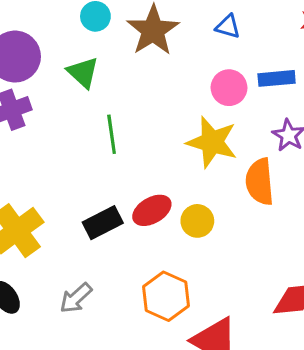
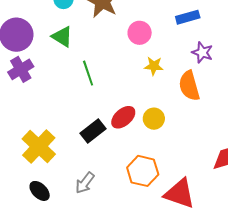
pink circle: (229, 88) -> (140, 33), moved
yellow star: (212, 142) -> (154, 66), size x0.6

